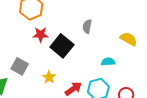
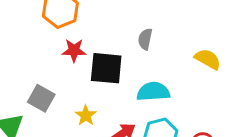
black square: (62, 46) -> (106, 68), turned -35
cyan semicircle: (108, 62) -> (153, 92), moved, size x1.5

